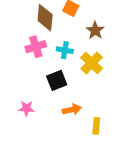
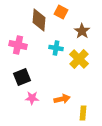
pink cross: (36, 47) -> (18, 45), moved, turned 30
black square: (57, 80) -> (22, 77), moved
pink star: (26, 108) -> (32, 98), moved

